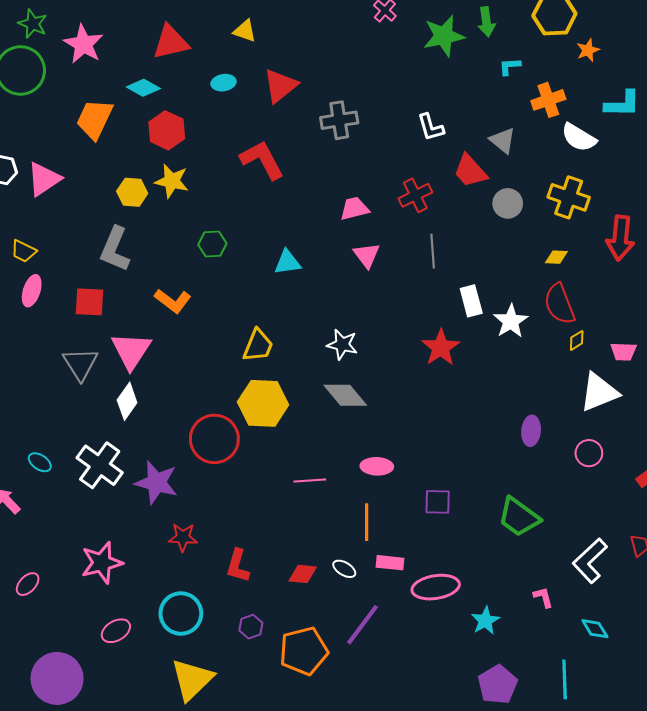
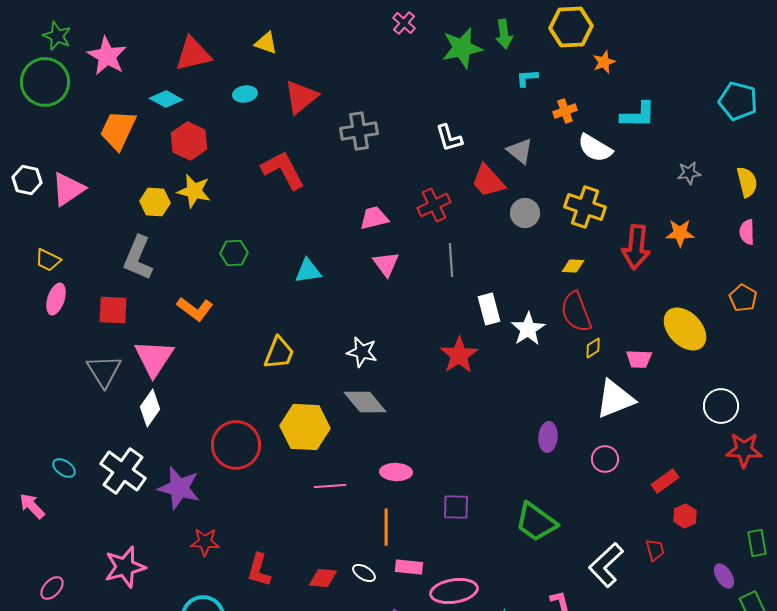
orange cross: (548, 100) -> (565, 111), size x0.7
yellow hexagon: (263, 403) -> (305, 427), moved

